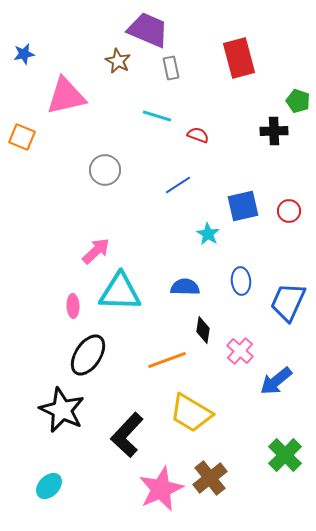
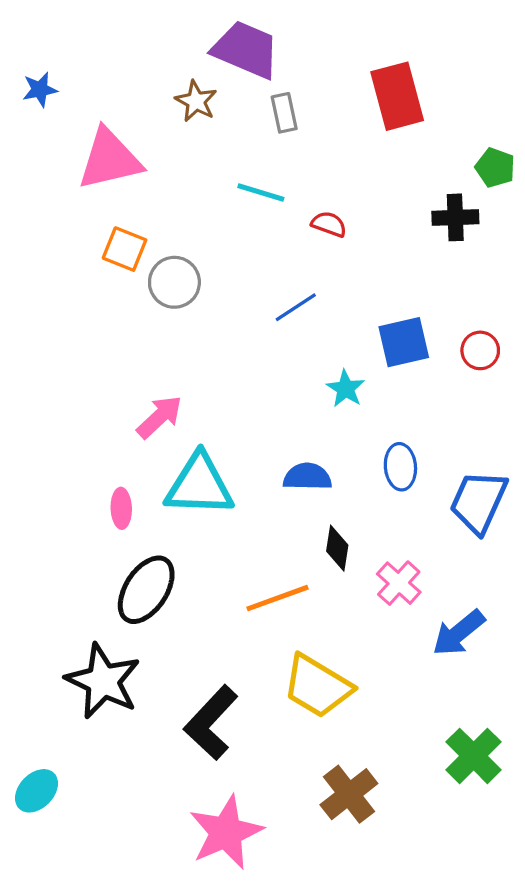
orange square: (22, 137) -> (125, 249), moved
cyan ellipse: (49, 486) -> (36, 791), moved
pink star: (161, 489) -> (226, 832), moved

